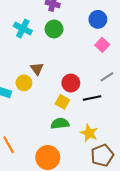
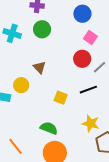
brown triangle: (37, 69) -> (39, 67), moved
red circle: (71, 83) -> (82, 59), moved
green semicircle: (60, 123) -> (49, 128), moved, turned 36

